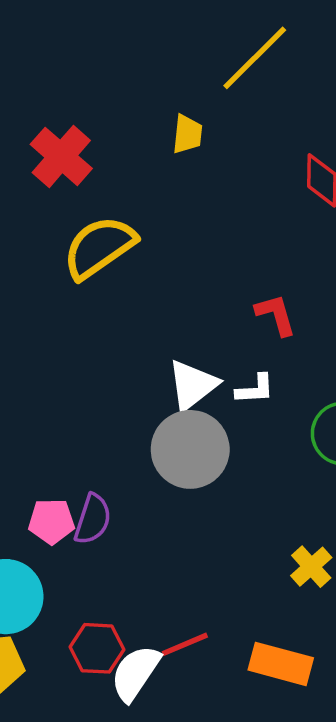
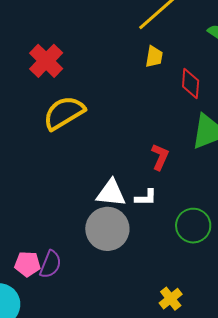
yellow trapezoid: (187, 134) -> (154, 57), moved
red L-shape: (276, 315) -> (160, 157), turned 36
white triangle: (193, 385) -> (111, 193), turned 40

